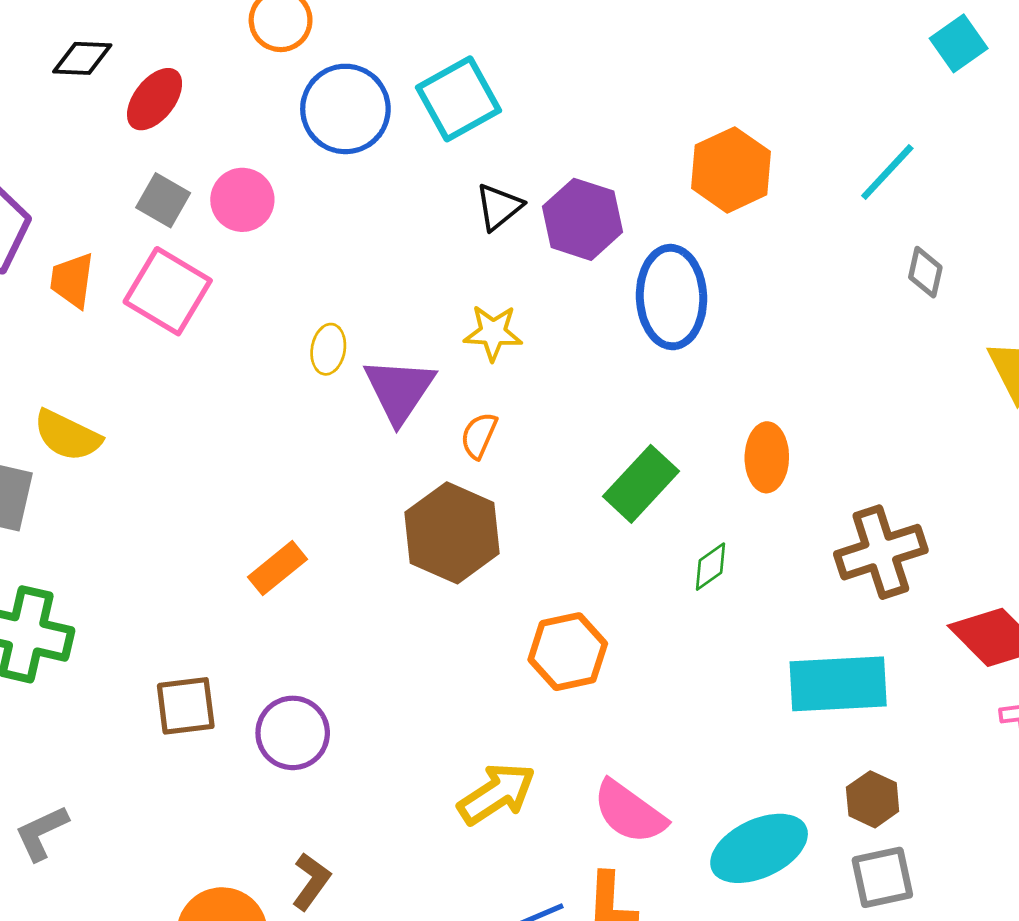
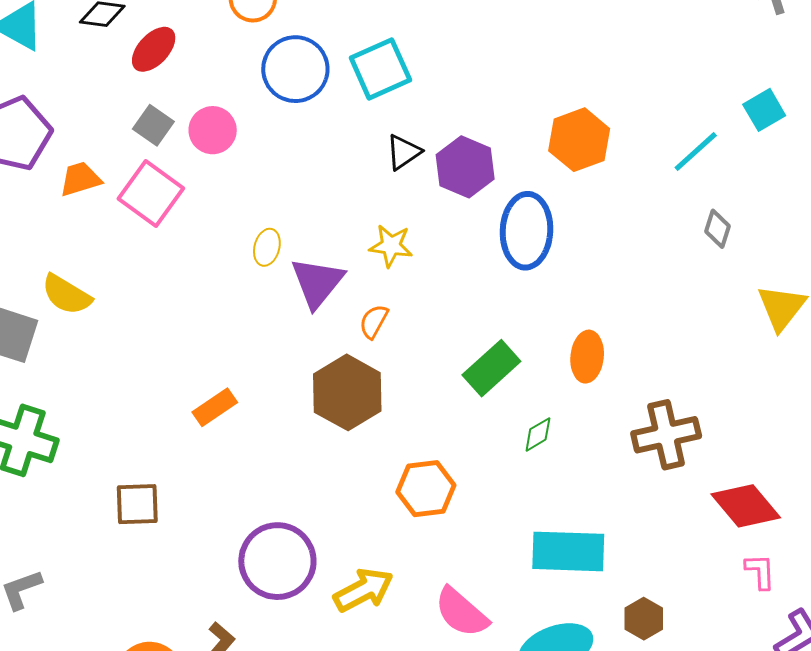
cyan square: (959, 43) -> (764, 110), moved
orange trapezoid: (72, 280) -> (80, 179), turned 60
cyan rectangle: (838, 684) -> (568, 551), moved
purple circle: (293, 733) -> (277, 561), moved, size x1.4

